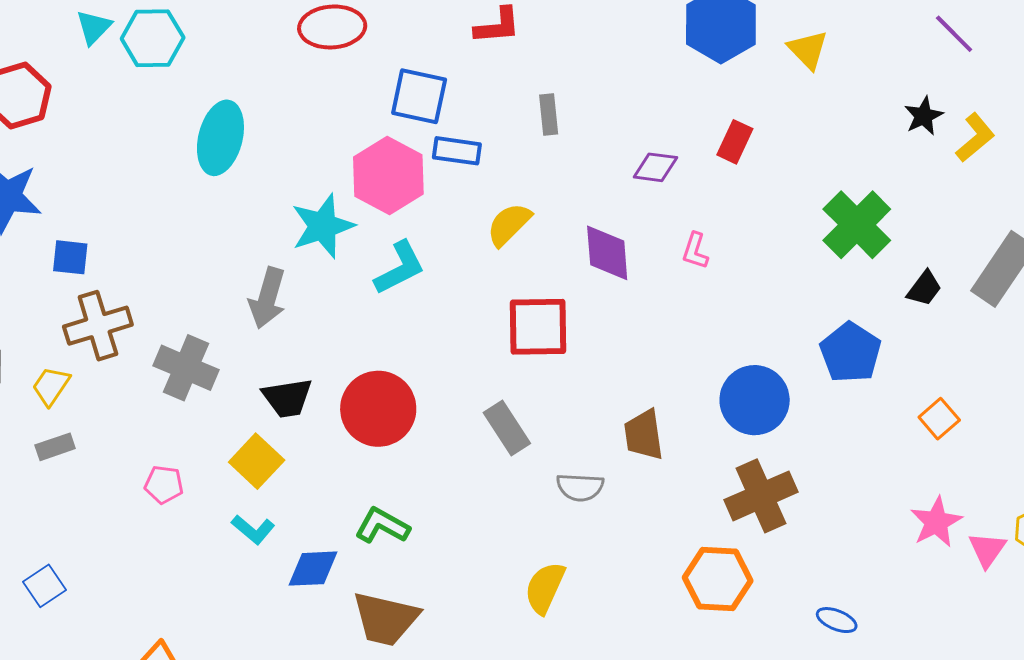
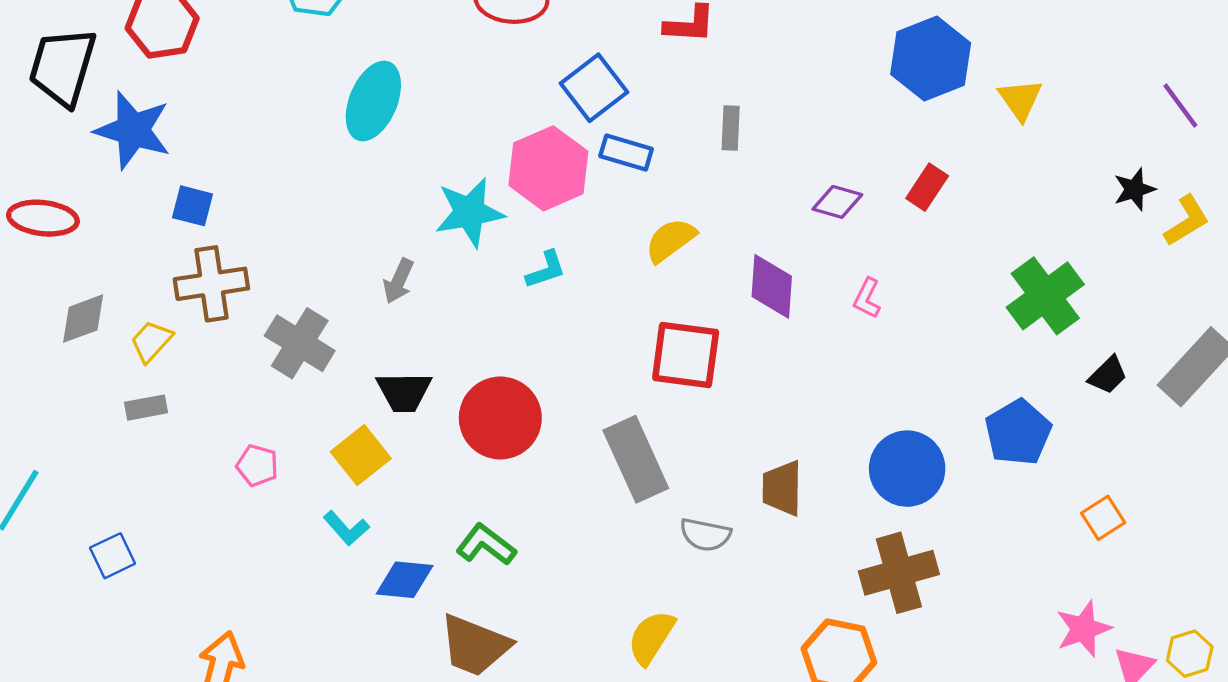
blue square: (419, 96) -> (594, 88), turned 32
cyan L-shape: (400, 268) -> (546, 270), size x0.7
gray arrow: (267, 298) -> (399, 281), size x0.7
gray rectangle: (507, 428) -> (636, 459), size x1.4

